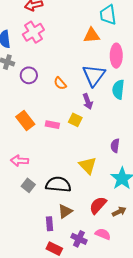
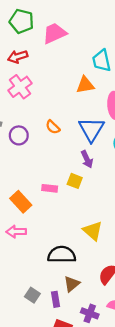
orange semicircle: (60, 83) -> (53, 127), moved
orange rectangle: (25, 120) -> (21, 202), moved
gray square: (28, 185) -> (32, 295), moved

